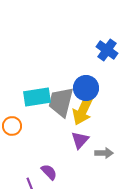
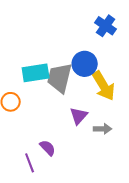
yellow arrow: (83, 110) -> (104, 86), moved, turned -56

